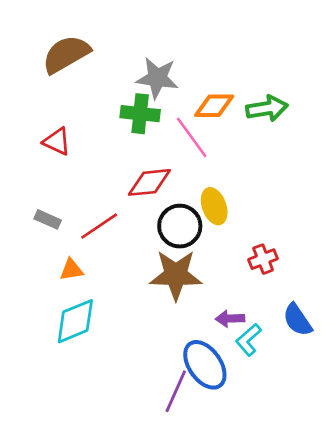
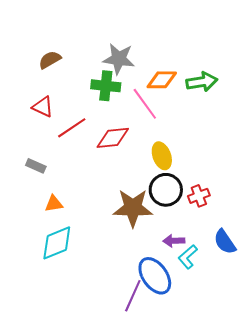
brown semicircle: (66, 54) -> (50, 60), moved, size x0.6
red line: (99, 226) -> (72, 128), moved
black circle: (180, 226) -> (166, 190), moved

